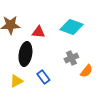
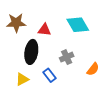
cyan diamond: (71, 27) -> (78, 25), turned 40
gray cross: (71, 58) -> (67, 57), moved

